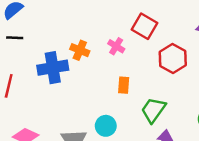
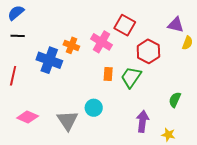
pink cross: (116, 46) -> (101, 42), size x1.5
blue cross: (53, 68) -> (49, 60), turned 30
green trapezoid: (153, 110) -> (131, 77), moved

